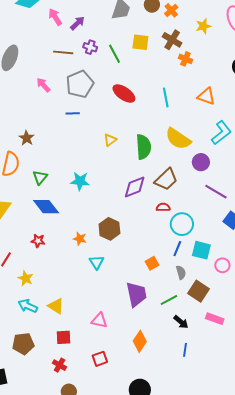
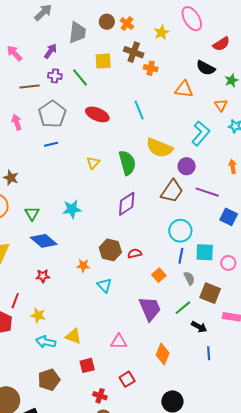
purple arrow: (77, 23) -> (50, 51), moved
pink arrow: (43, 85) -> (17, 122), turned 35
orange triangle: (206, 96) -> (184, 89), moved
brown trapezoid: (166, 179) -> (172, 191), moved
red semicircle: (163, 207) -> (135, 253), moved
red cross: (60, 365) -> (100, 396), moved

